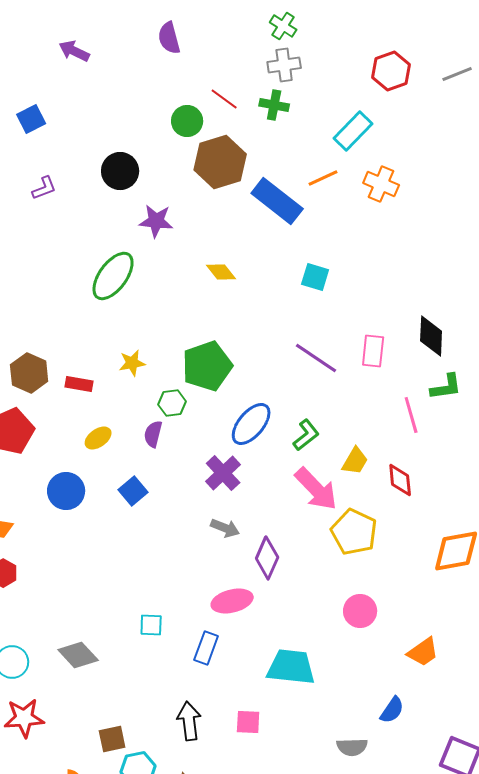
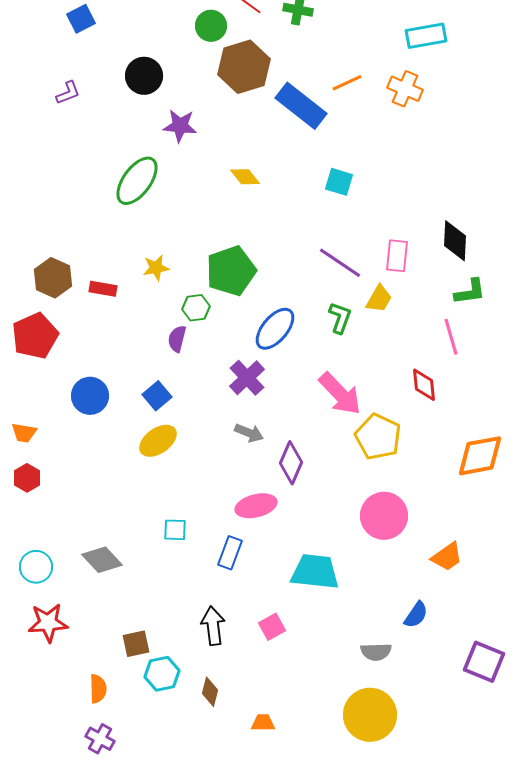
blue square: (31, 119) -> (81, 19), moved
cyan rectangle: (353, 131) -> (426, 36), moved, turned 36
pink line: (411, 415) -> (451, 337), moved
green L-shape: (306, 435) -> (340, 318), moved, turned -32
yellow ellipse: (98, 438) -> (158, 441), moved, size x1.4
yellow trapezoid: (355, 461) -> (379, 299), moved
pink circle: (360, 611) -> (384, 516), size x1.4
pink square: (248, 722) -> (272, 627), turned -32

